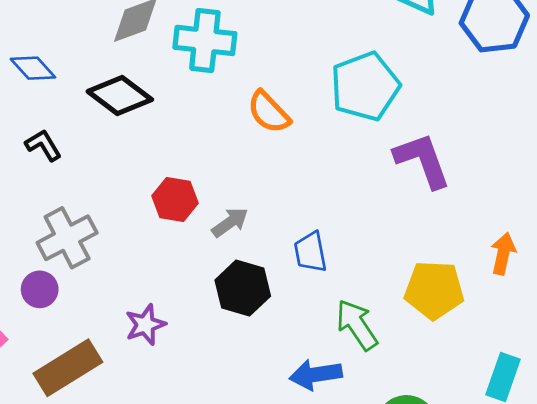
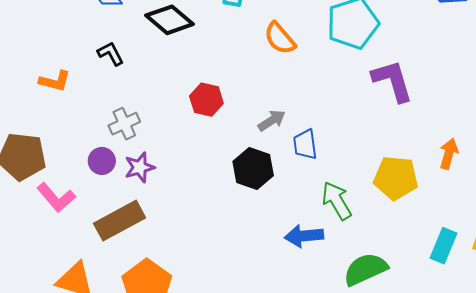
gray arrow: (230, 222) -> (272, 120), moved
gray cross: (67, 238) -> (124, 124), size x0.7
purple star: (145, 325) -> (140, 167), moved

